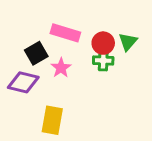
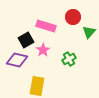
red circle: (103, 43) -> (73, 17), moved
green cross: (103, 61) -> (69, 59), moved, turned -32

